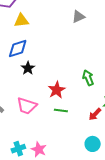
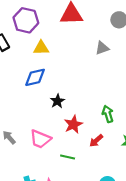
black star: (28, 68) -> (57, 101), moved
green line: (61, 110) -> (68, 157), moved
red arrow: (95, 114) -> (96, 141), moved

